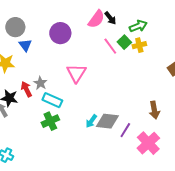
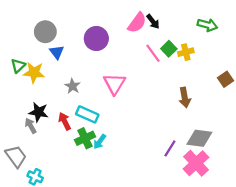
green arrow: (138, 26) -> (207, 25), moved, turned 36
gray star: (40, 83) -> (73, 86), moved
red arrow: (26, 89) -> (65, 121), moved
brown arrow: (154, 110) -> (185, 97), moved
cyan arrow: (91, 121) -> (100, 142), moved
gray diamond: (107, 121) -> (199, 138), moved

